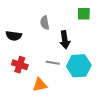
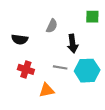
gray semicircle: (45, 23) -> (52, 26), turned -144

